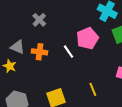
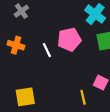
yellow line: (93, 89) -> (83, 97), moved

